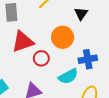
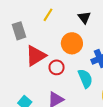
cyan semicircle: (68, 76) -> (85, 79), turned -72

